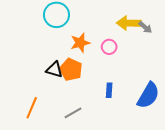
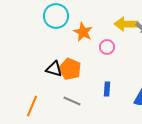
orange star: (80, 43) -> (83, 32), moved, turned -30
gray line: (73, 113) -> (72, 101), moved, turned 54

